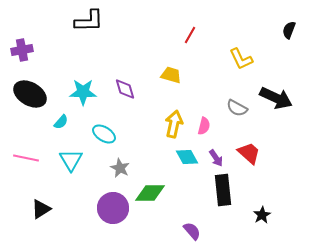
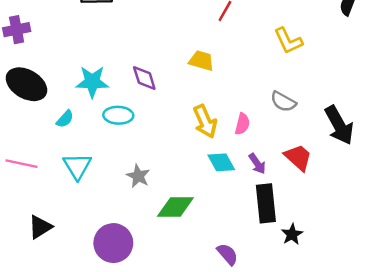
black arrow: (276, 98) -> (339, 125), moved, turned 36
yellow arrow: (174, 124) -> (205, 121), turned 144
cyan ellipse: (104, 134) -> (118, 115), moved, turned -30
purple circle: (113, 208) -> (113, 243), moved
black star: (262, 215) -> (292, 234), moved

